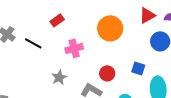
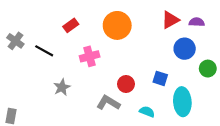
orange circle: (110, 28) -> (117, 25), moved
gray star: (59, 77) -> (62, 87), moved

